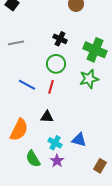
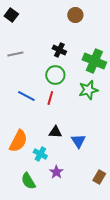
black triangle: (47, 117) -> (55, 132), moved
blue triangle: (79, 140) -> (78, 141), moved, turned 42
cyan cross: (55, 143) -> (40, 154), moved
green semicircle: (33, 159) -> (28, 181), moved

